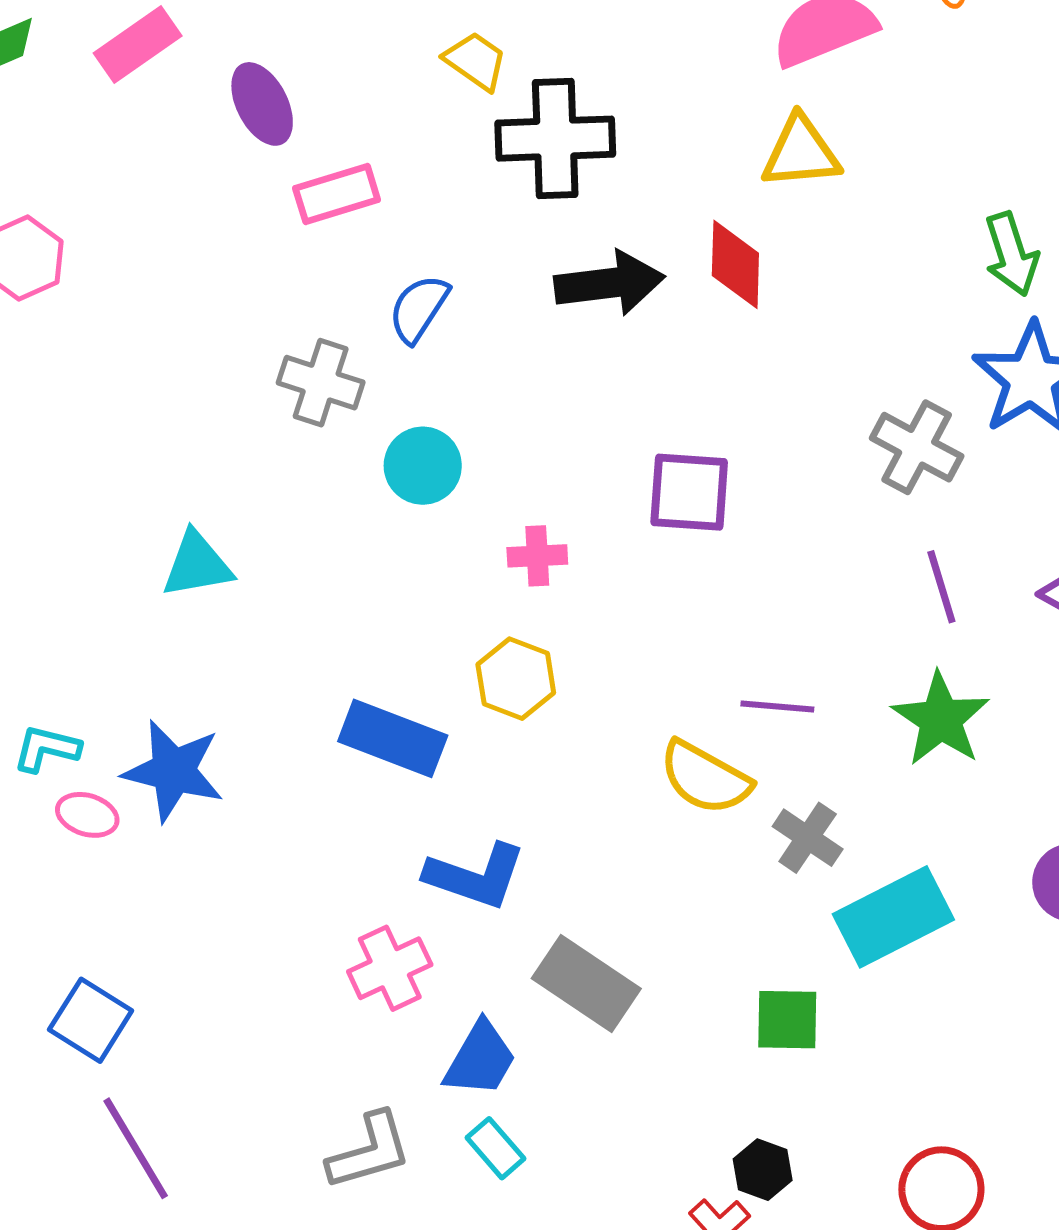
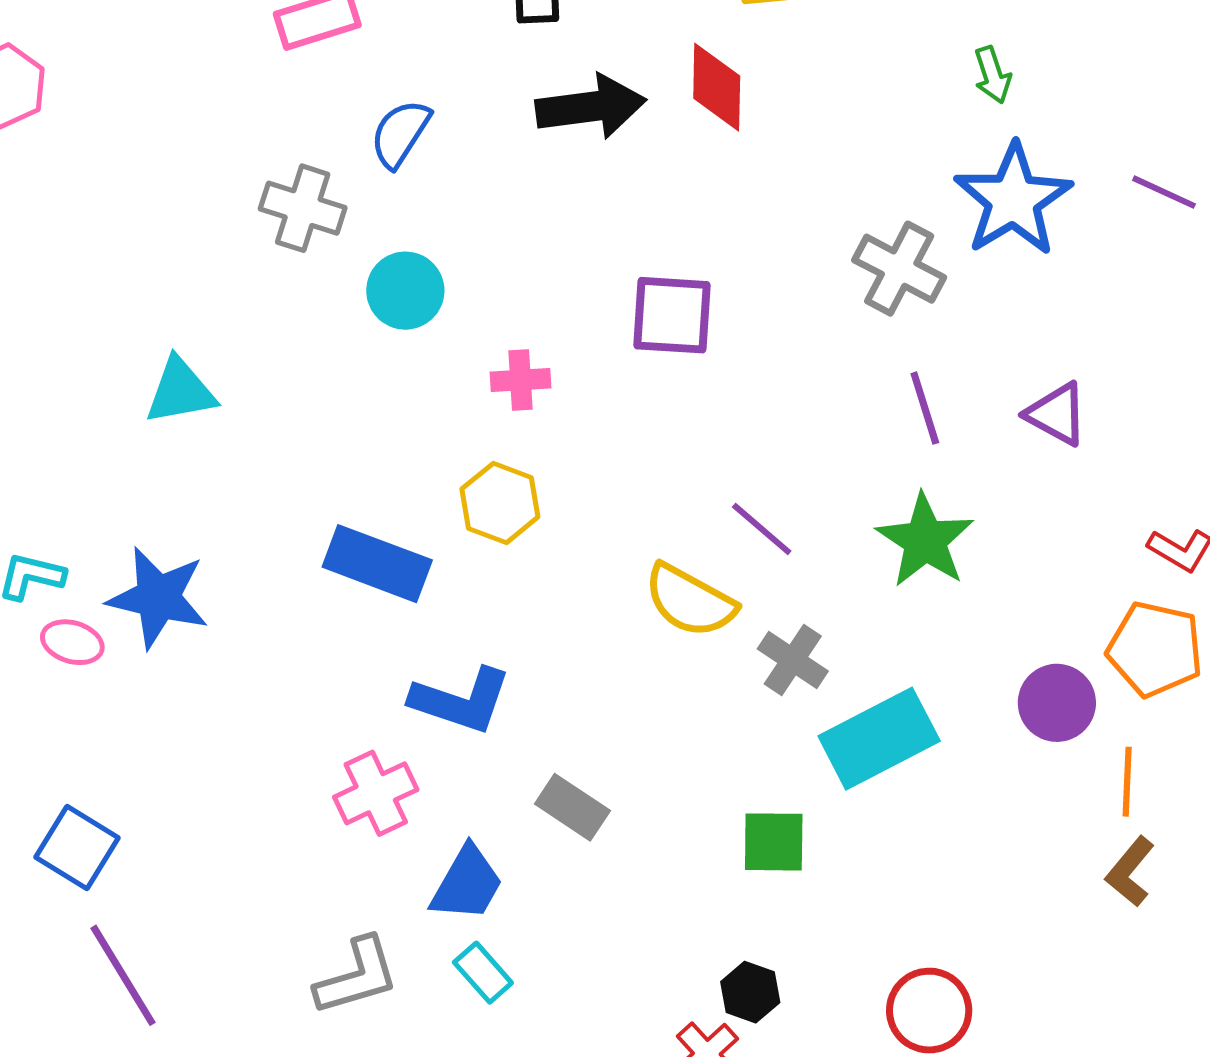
green arrow: (1011, 254) -> (993, 75), size x0.7
purple line: (777, 706) -> (762, 529), turned 36
gray rectangle: (586, 984) -> (572, 807), size x0.7

